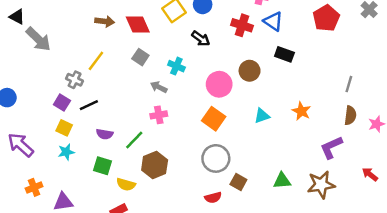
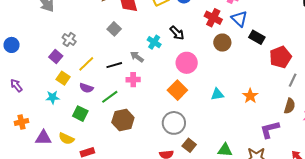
red pentagon: (326, 18) -> (280, 57), moved
black arrow: (201, 39) -> (177, 33), moved
black rectangle: (284, 54) -> (257, 37), moved
gray square: (140, 57) -> (114, 29), moved
yellow line: (96, 61) -> (86, 64), moved
brown circle: (250, 71) -> (222, 43), moved
black line: (89, 105) -> (114, 65), moved
yellow square: (64, 128) -> (63, 78), moved
purple arrow: (21, 145) -> (16, 85), size x0.6
yellow semicircle: (126, 184) -> (66, 139), moved

